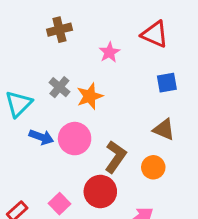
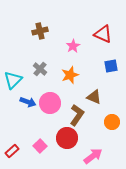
orange star: (90, 96) -> (70, 75), moved
brown triangle: (164, 129) -> (94, 97), moved
orange circle: (153, 167) -> (112, 122), moved

